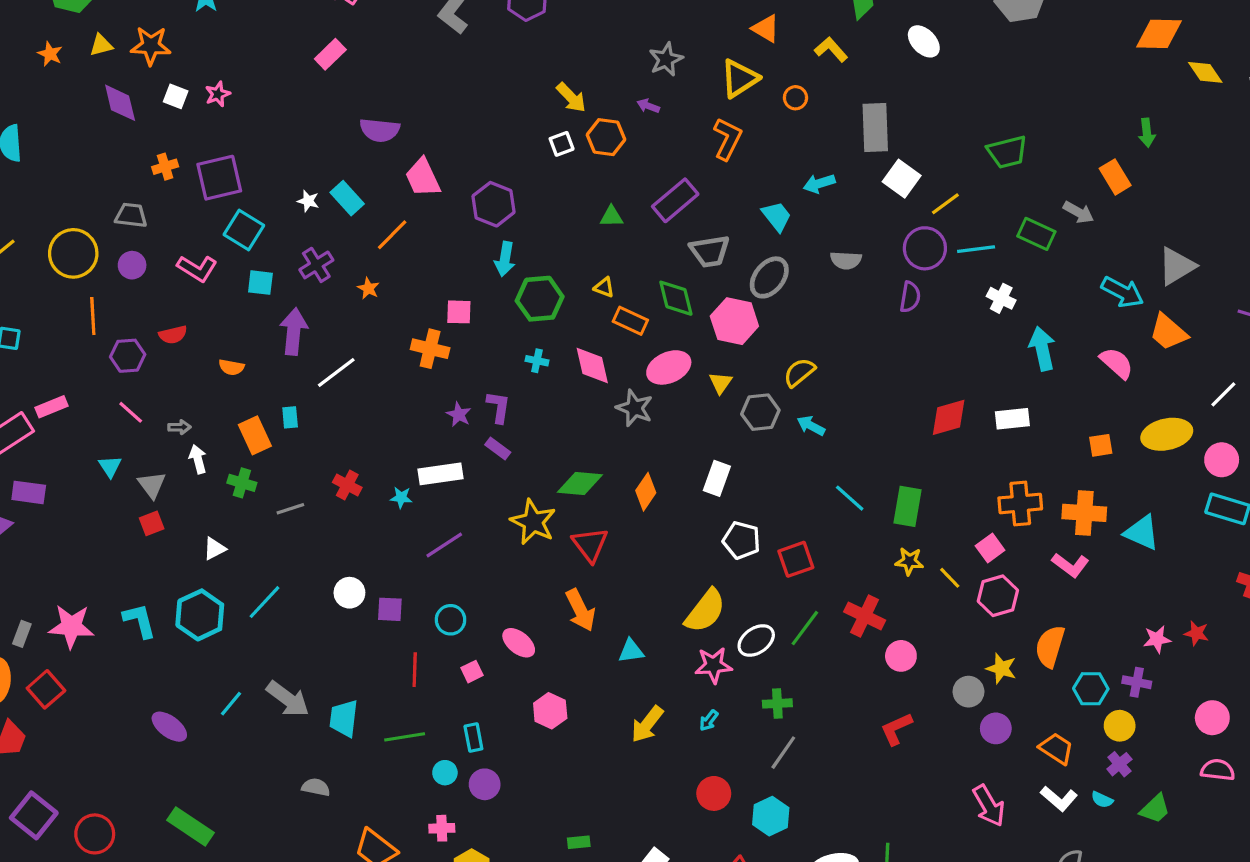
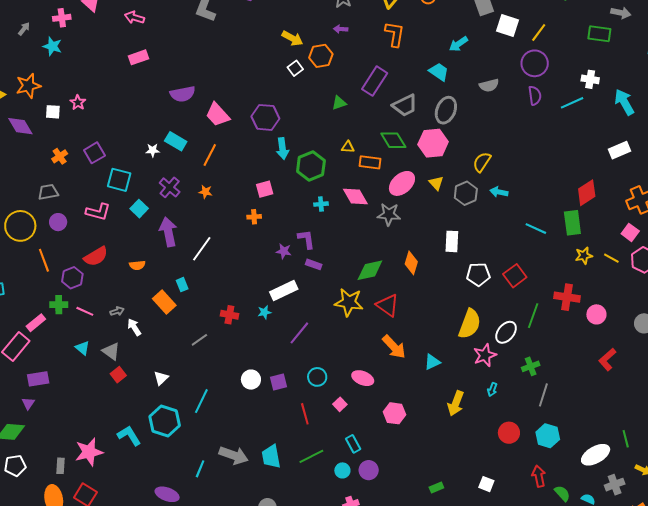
pink rectangle: (330, 54) -> (139, 57), turned 42
purple square: (219, 178) -> (94, 153), size x0.7
cyan line: (976, 249) -> (572, 103), moved
cyan square: (260, 283) -> (139, 209), turned -36
red semicircle: (173, 335) -> (96, 256), size x1.4
orange cross: (430, 349) -> (254, 217), size x0.6
red diamond: (949, 417) -> (587, 193), moved
green cross: (242, 483) -> (59, 305), moved

